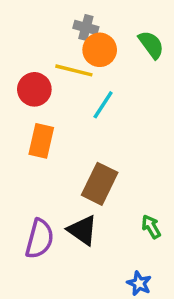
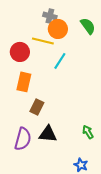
brown rectangle: (100, 184) -> (37, 107), moved, size x0.7
black triangle: (82, 230) -> (48, 134), turned -30

